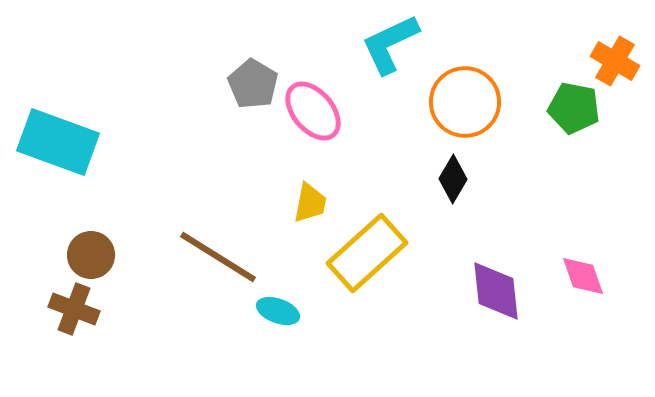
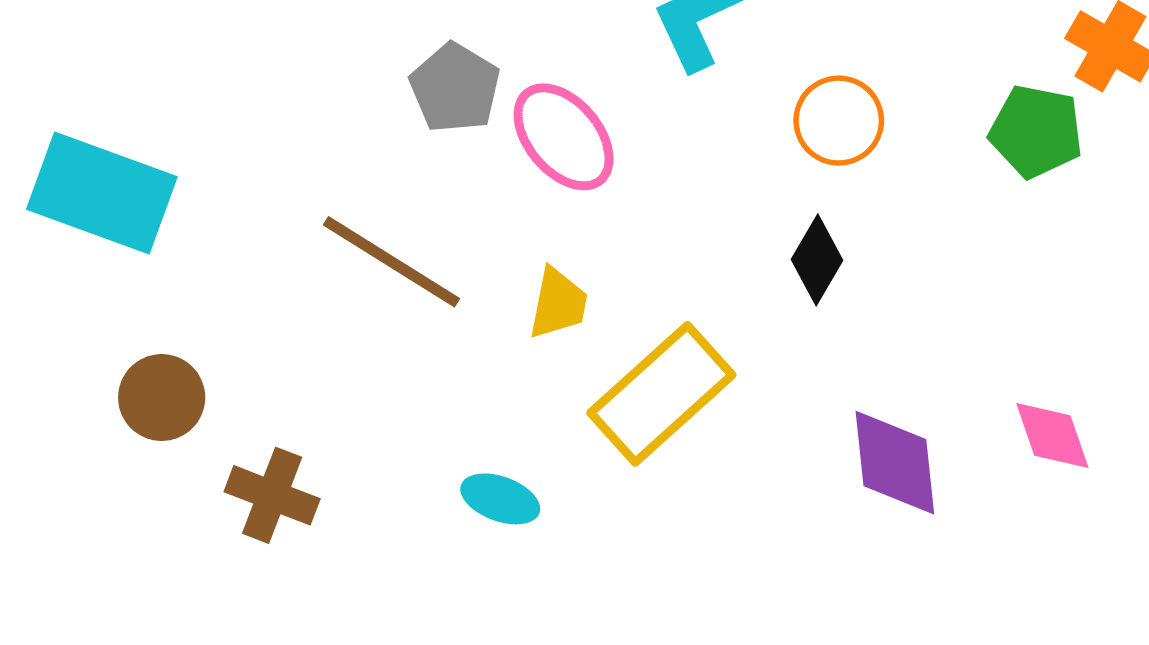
orange circle: (465, 102) -> (839, 121), size x0.7
brown line: (218, 257) -> (392, 262), moved
brown cross: (74, 309) -> (272, 495), moved

